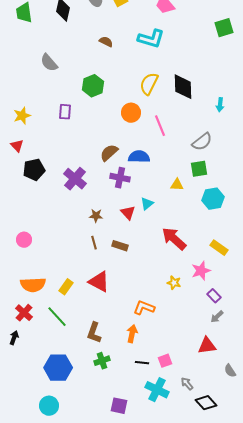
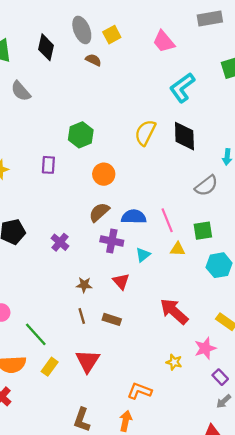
cyan L-shape: (151, 39) -> (182, 88), moved, turned 128
brown semicircle: (106, 42) -> (93, 60), moved
gray semicircle: (49, 63) -> (21, 91), moved
orange circle: (131, 113) -> (104, 174), moved
pink line: (160, 126) -> (167, 220), moved
gray semicircle: (202, 142) -> (206, 186), moved
purple cross: (75, 179) -> (60, 242), size x0.7
cyan triangle: (147, 204) -> (143, 255), moved
red triangle: (99, 282) -> (88, 361), turned 35
green line: (57, 317) -> (36, 334), moved

